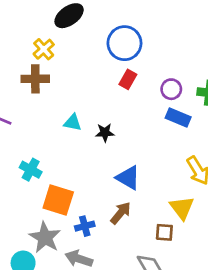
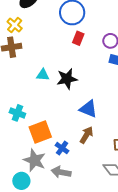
black star: (105, 133) -> (67, 79), size x1.5
orange square: (58, 200) -> (40, 132), turned -30
blue cross: (85, 226) -> (62, 148), turned -32

